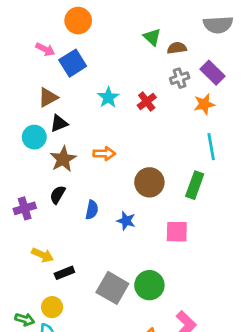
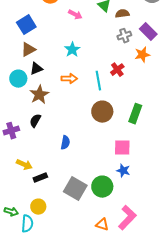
pink arrow: (45, 49) -> (75, 15), moved
blue square: (73, 63) -> (26, 25), moved
red cross: (147, 101) -> (117, 70), moved
cyan line: (211, 147) -> (98, 81), moved
orange arrow: (104, 154) -> (69, 79), moved
blue semicircle: (92, 210) -> (65, 143), moved
blue star: (126, 221) -> (123, 171), moved
yellow circle: (52, 307) -> (38, 207), moved

